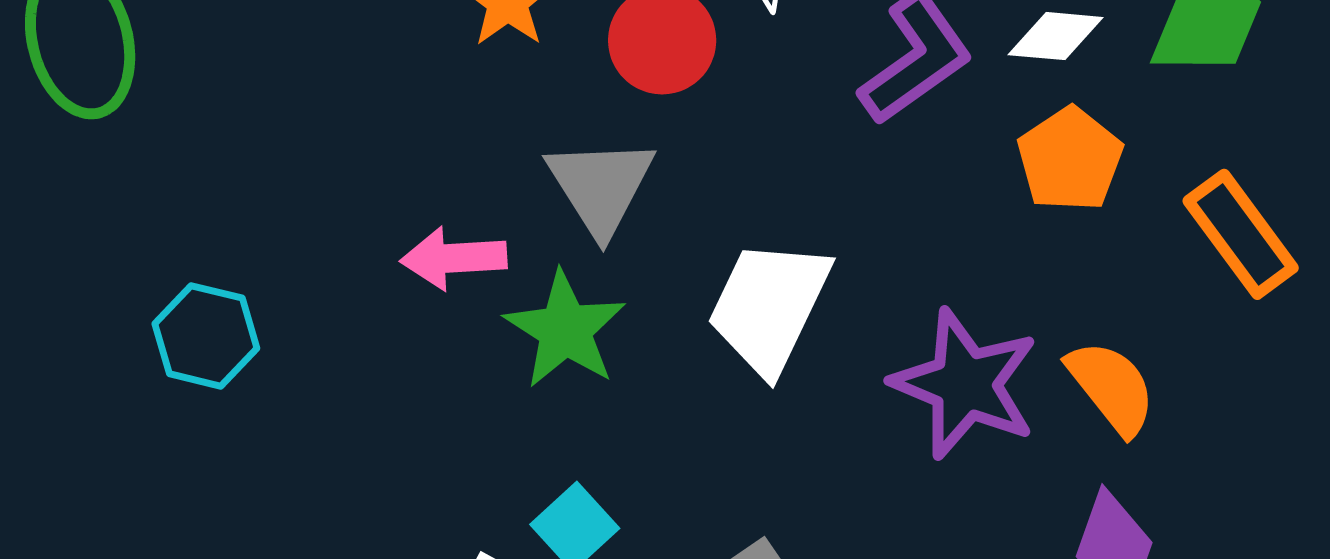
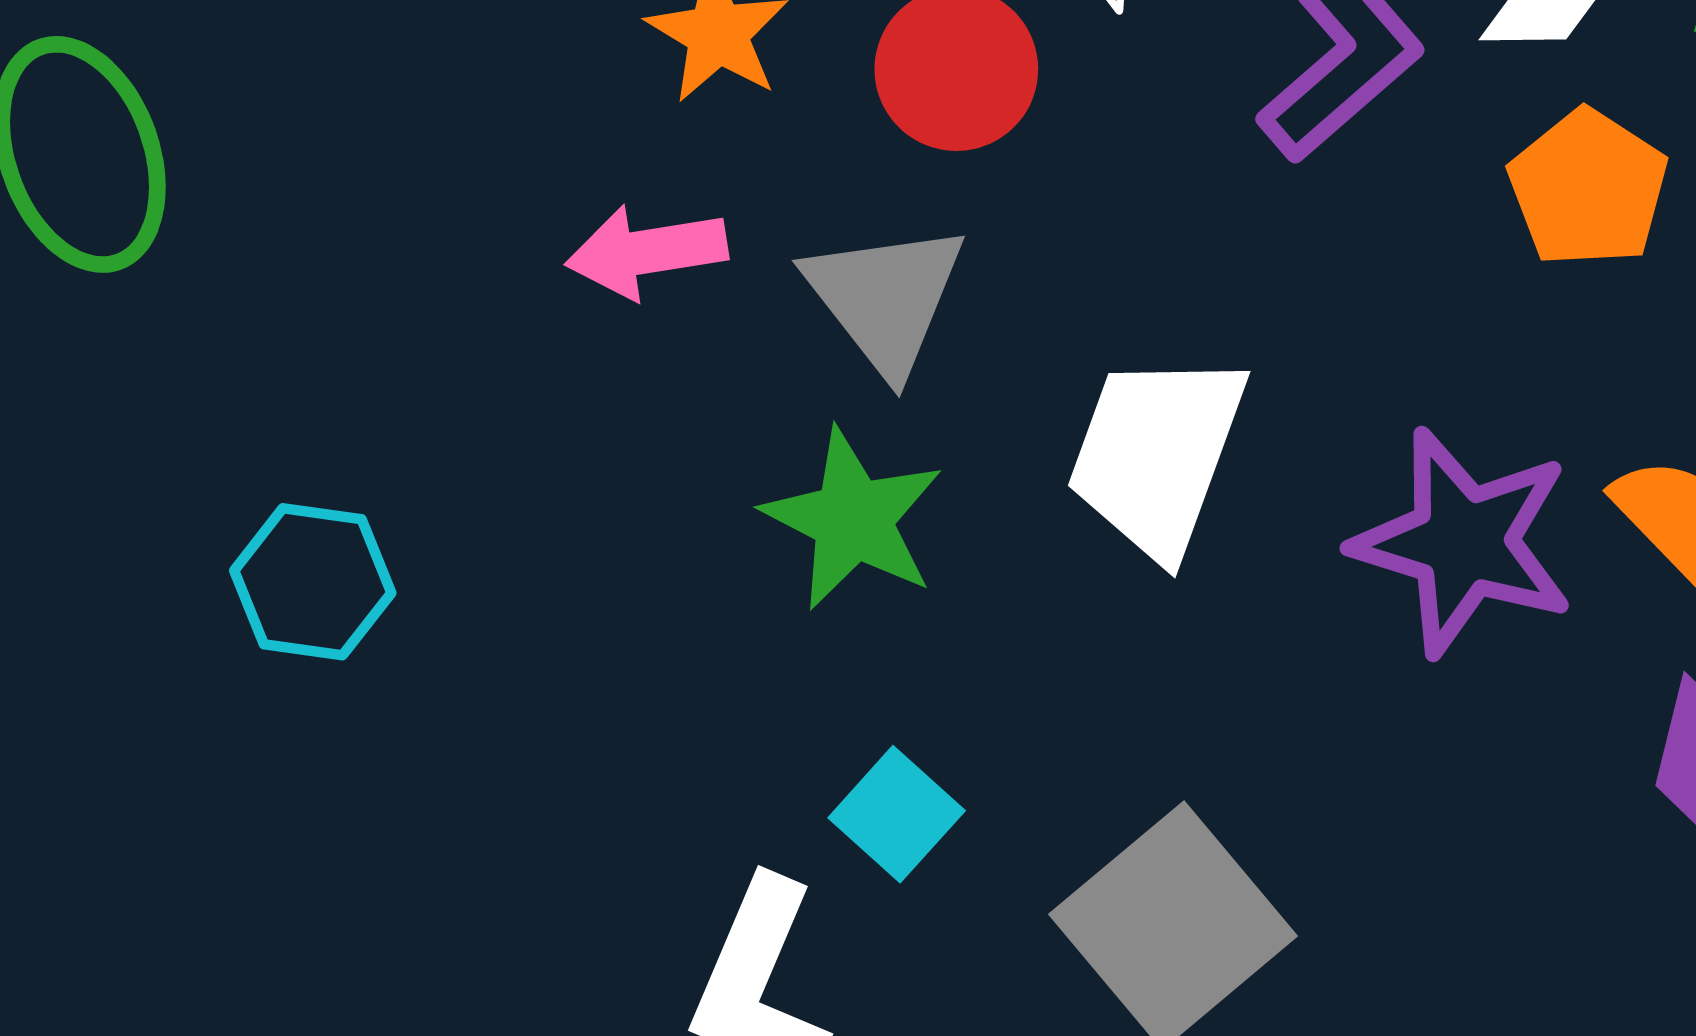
pink arrow: (454, 258) -> (647, 252), moved

